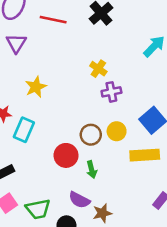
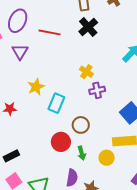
cyan rectangle: (24, 130) -> (56, 103), moved
yellow circle: (117, 131) -> (107, 158), moved
purple semicircle: (79, 200) -> (72, 178), turned -108

